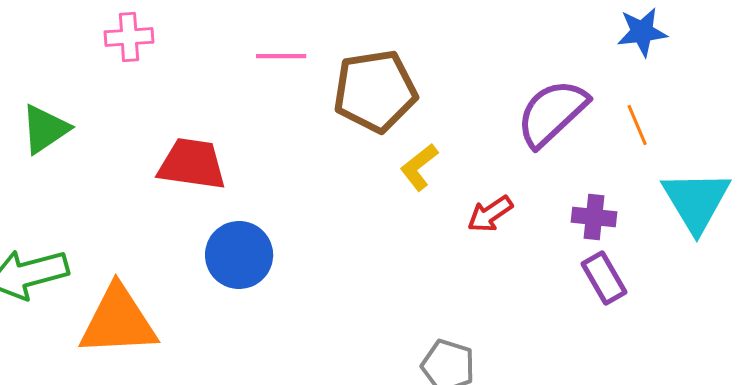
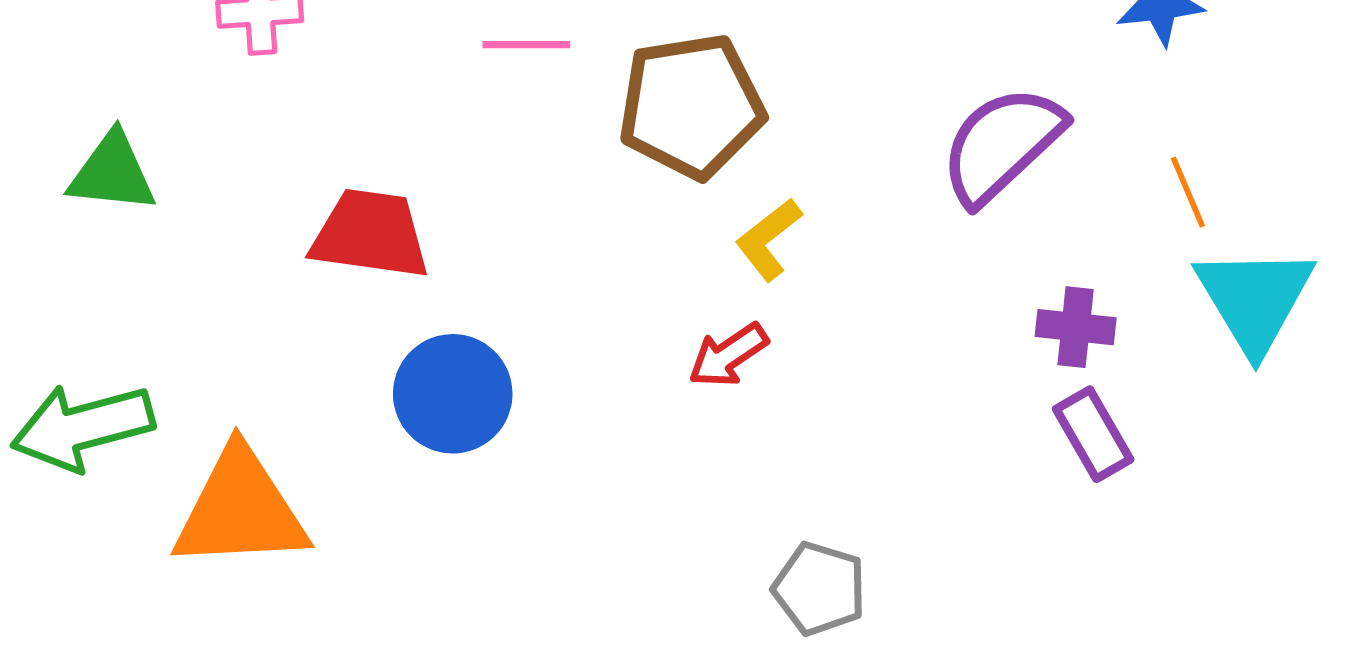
orange line: (637, 125) -> (1188, 192), moved
green triangle: (45, 129) -> (112, 173), turned 40
red arrow: (490, 214) -> (728, 355), moved

